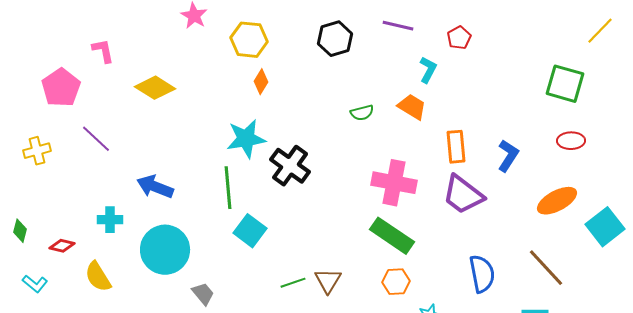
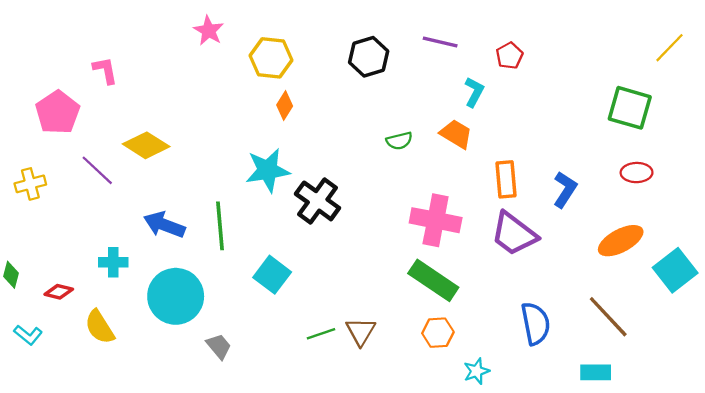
yellow diamond: (155, 88) -> (146, 145), moved
green line: (228, 188) -> (220, 226), moved

